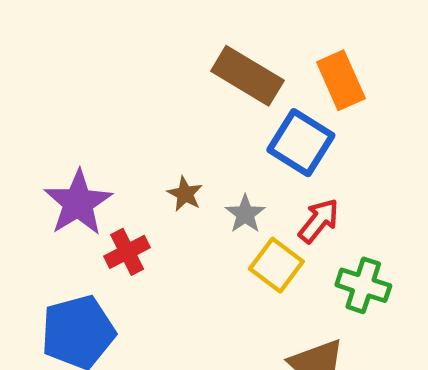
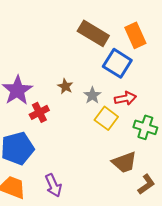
red arrow: (319, 221) -> (125, 98), turned 40

